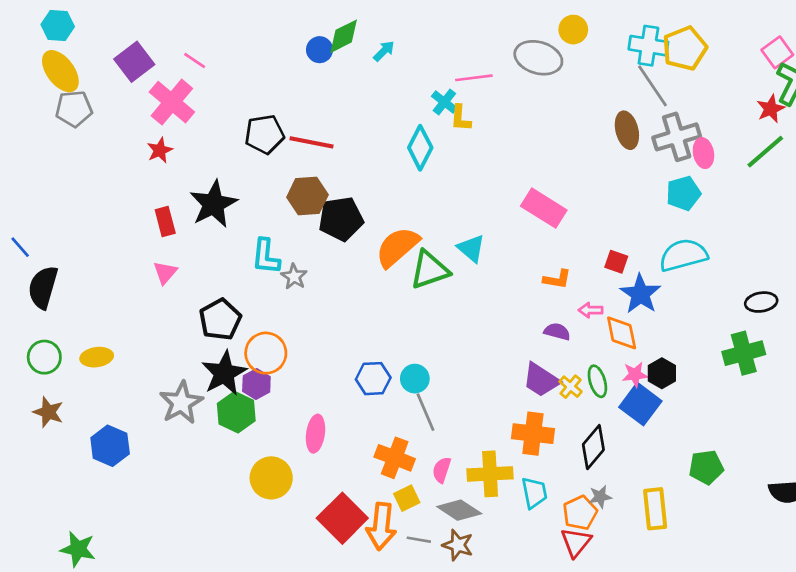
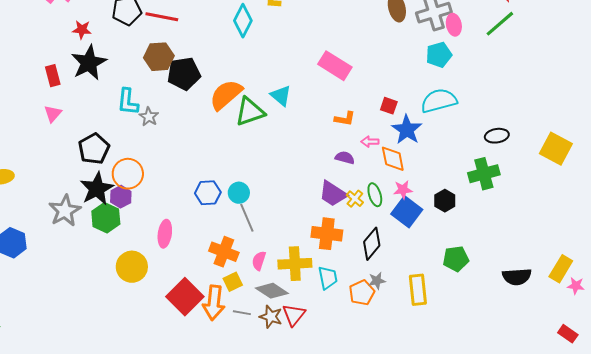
red star: (160, 150) -> (82, 30), moved, turned 30
black hexagon: (662, 373) -> (445, 201), moved
red triangle: (576, 542) -> (294, 315), moved

